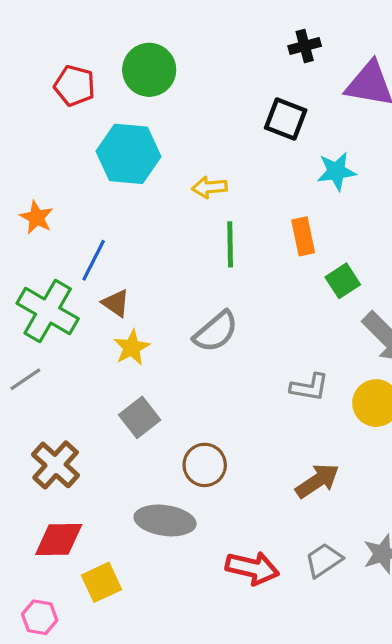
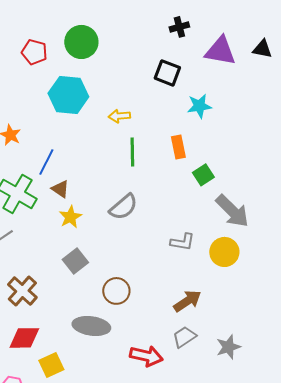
gray trapezoid: (324, 560) -> (184, 337), moved

